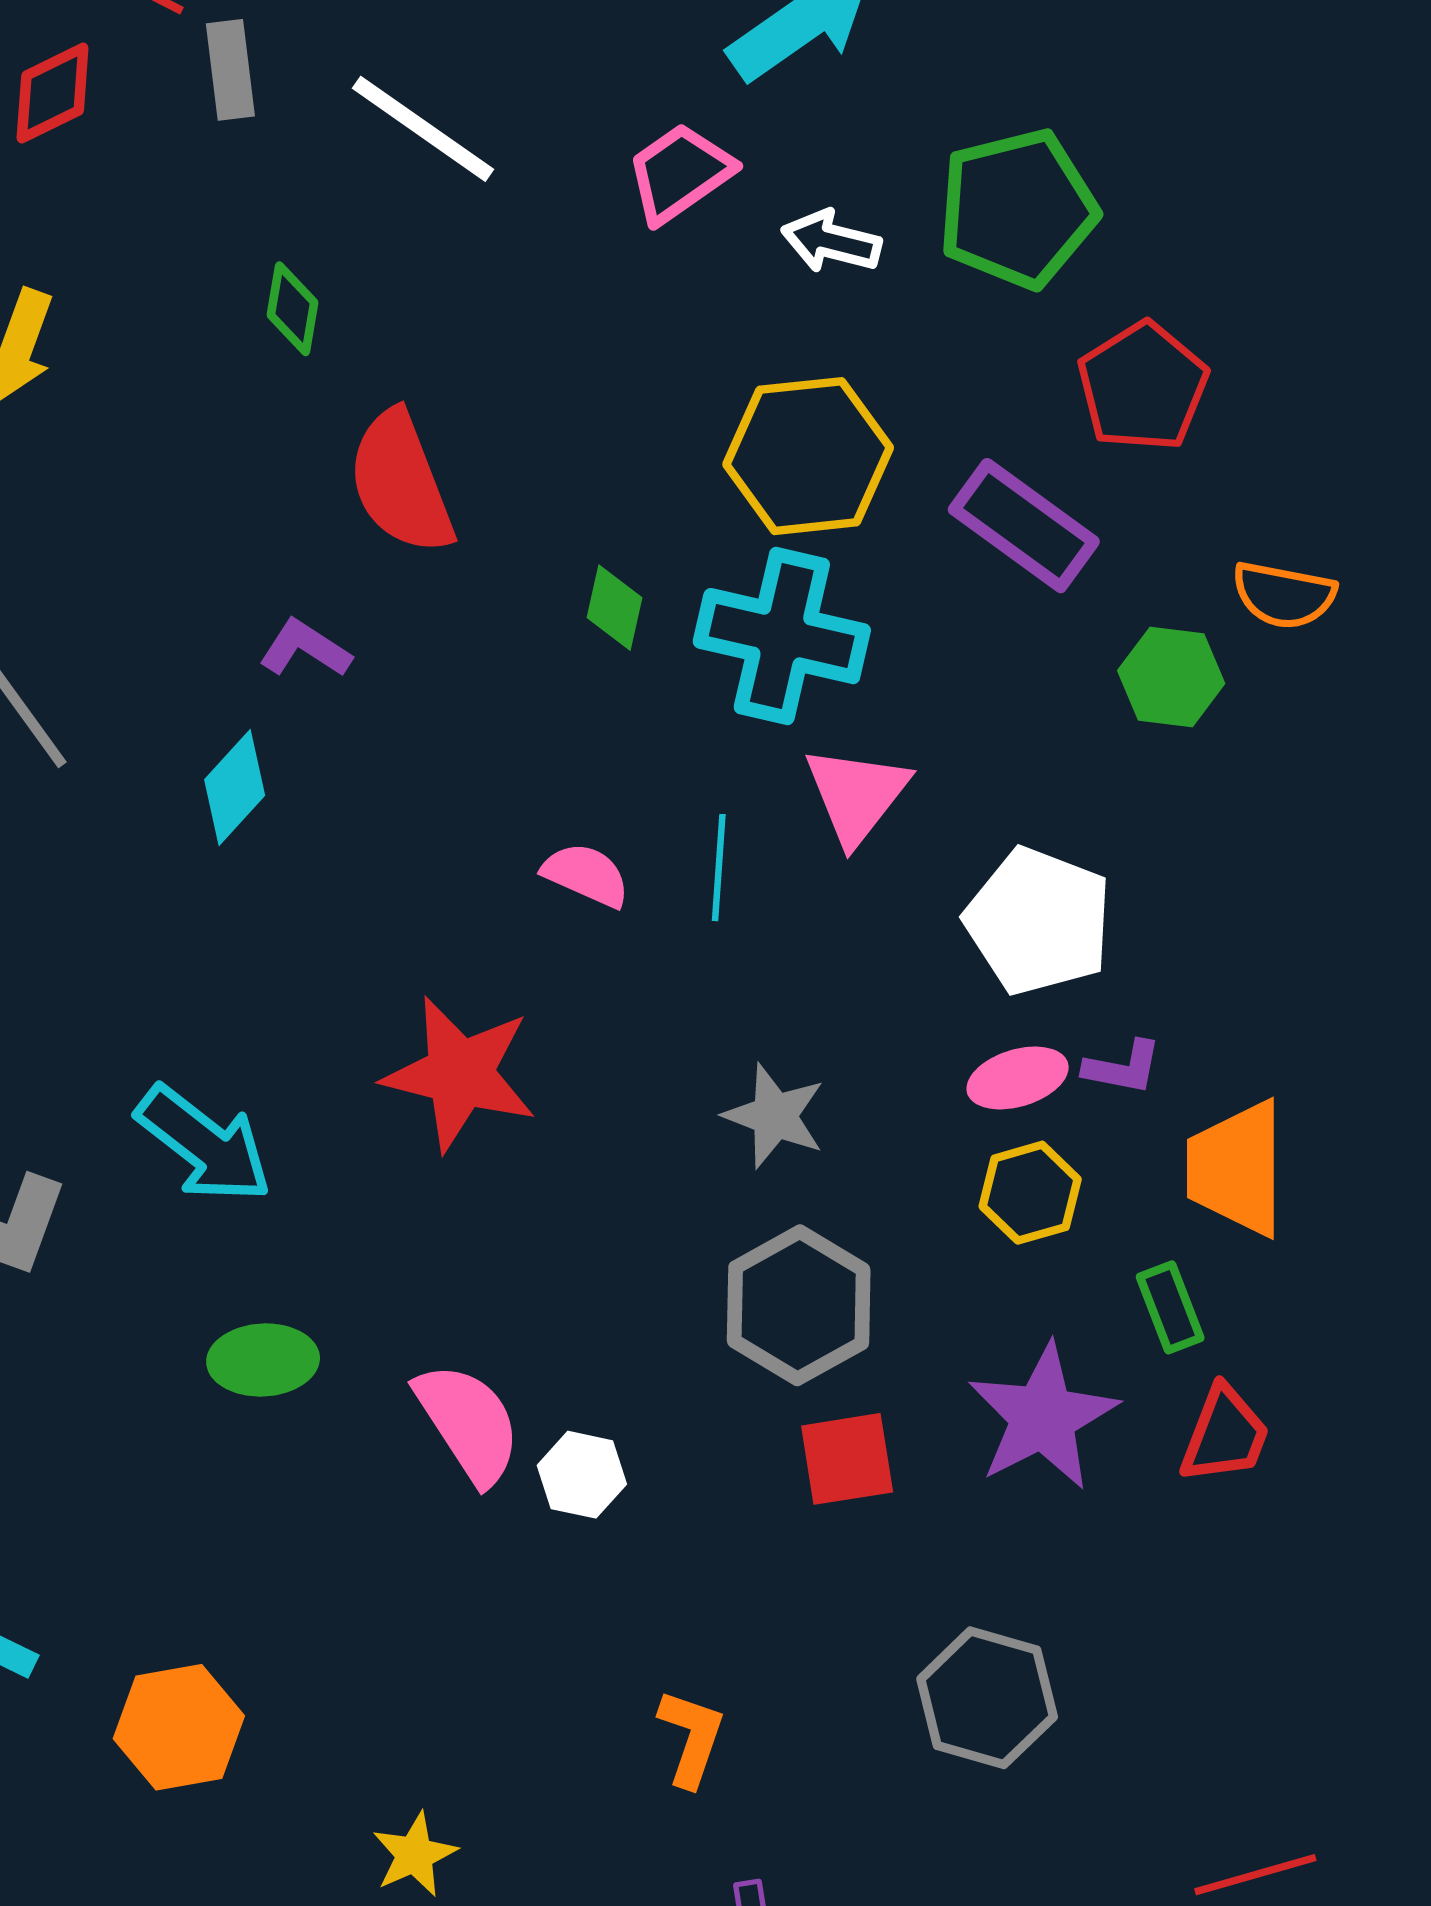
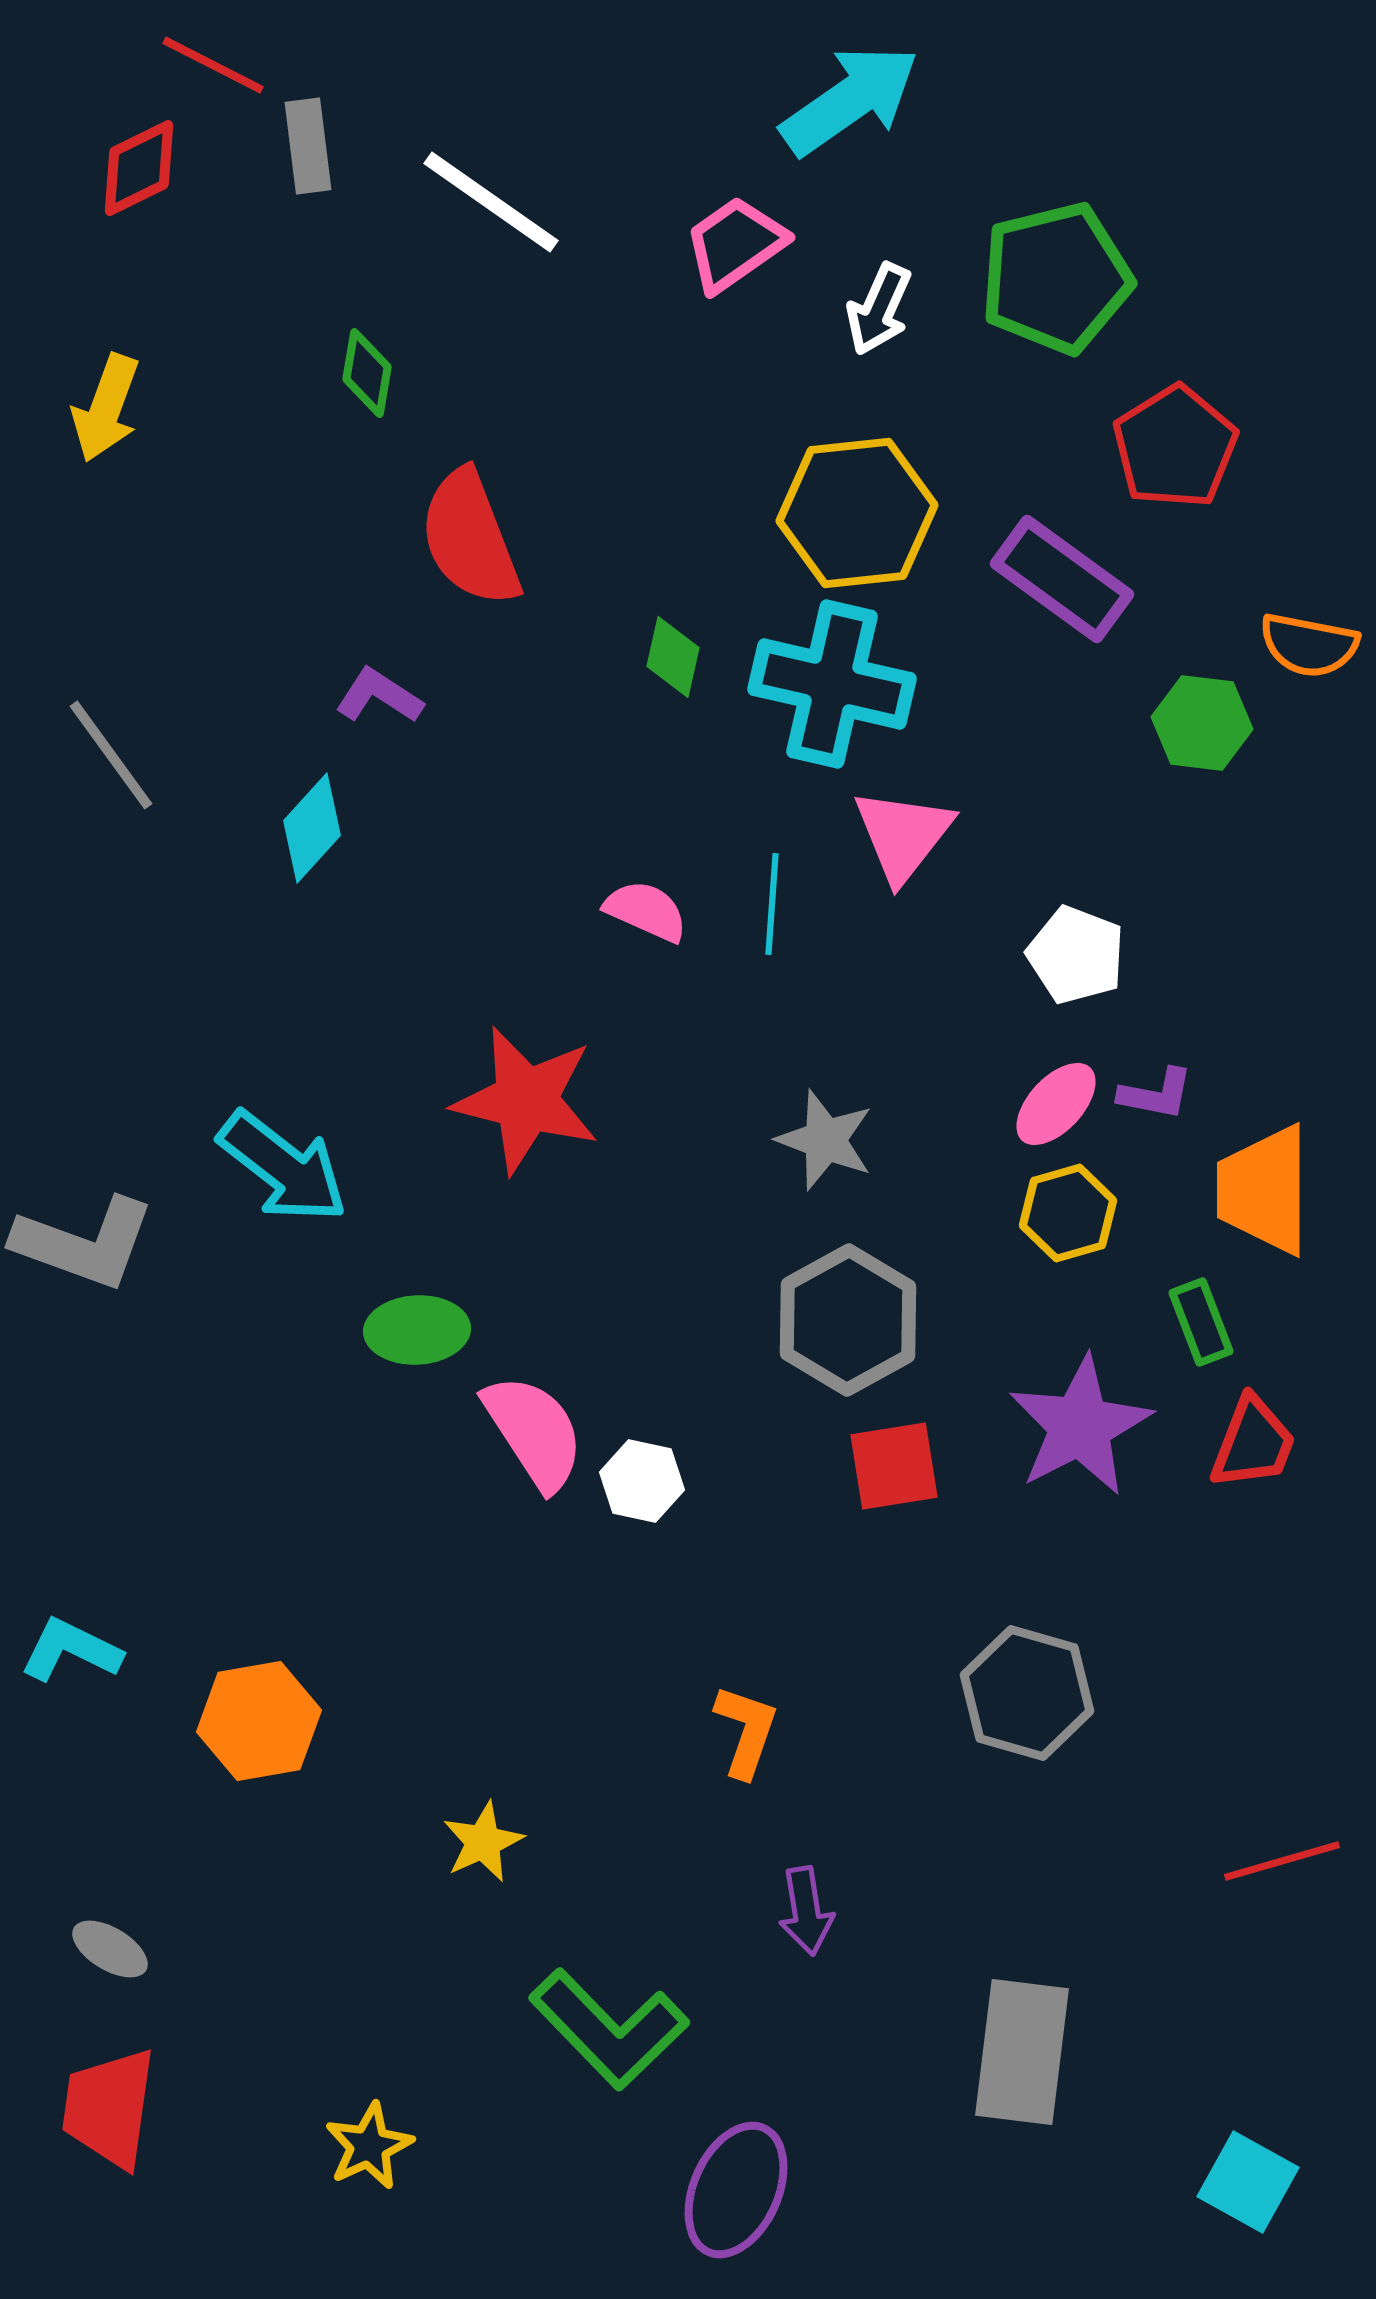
white arrow: (831, 241) -> (879, 309), turned -80
white pentagon: (1039, 921) -> (1076, 955), size x0.7
pink ellipse: (1018, 1078) -> (1056, 1104), turned -30
green ellipse: (263, 1360) -> (417, 1330), moved

